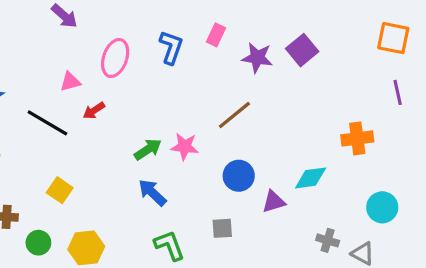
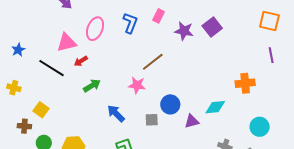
pink triangle: (70, 82) -> (66, 43), size x1.5
brown line: (234, 115) -> (153, 62), moved
green arrow: (148, 149) -> (92, 86), moved
yellow square: (60, 190) -> (41, 110), moved
gray square: (222, 228) -> (152, 120), moved

